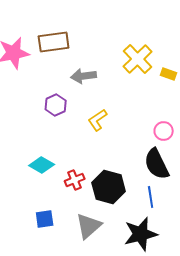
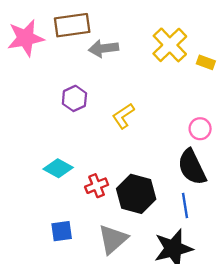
gray arrow: (84, 76) -> (104, 48), moved

